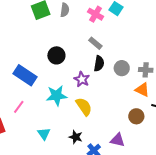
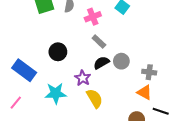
pink cross: (96, 14) -> (93, 17), moved, turned 35
black semicircle: (99, 64) -> (101, 63), turned -133
gray circle: (122, 68) -> (121, 61), moved
yellow semicircle: (84, 107) -> (95, 98), moved

